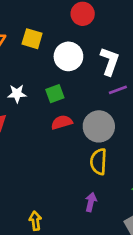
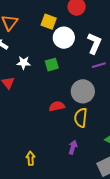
yellow square: (32, 39) -> (49, 22), moved
red semicircle: (62, 122) -> (57, 106), moved

